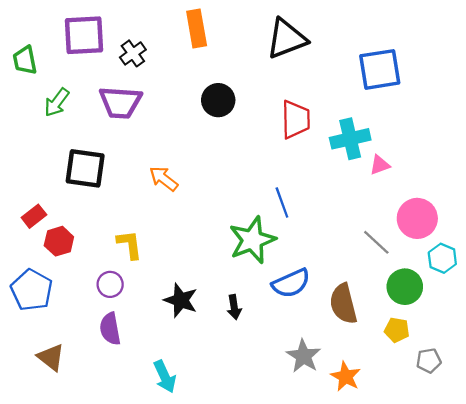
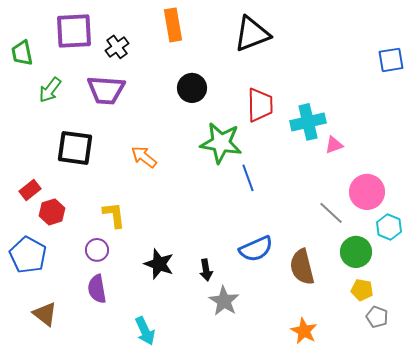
blue square: (380, 69) -> (391, 60), moved, size x0.7
green star: (252, 240) -> (221, 143), moved, turned 30
yellow pentagon: (397, 330) -> (362, 290), moved
gray star: (304, 356) -> (224, 301), moved
gray pentagon: (429, 361) -> (377, 317), turned 30

